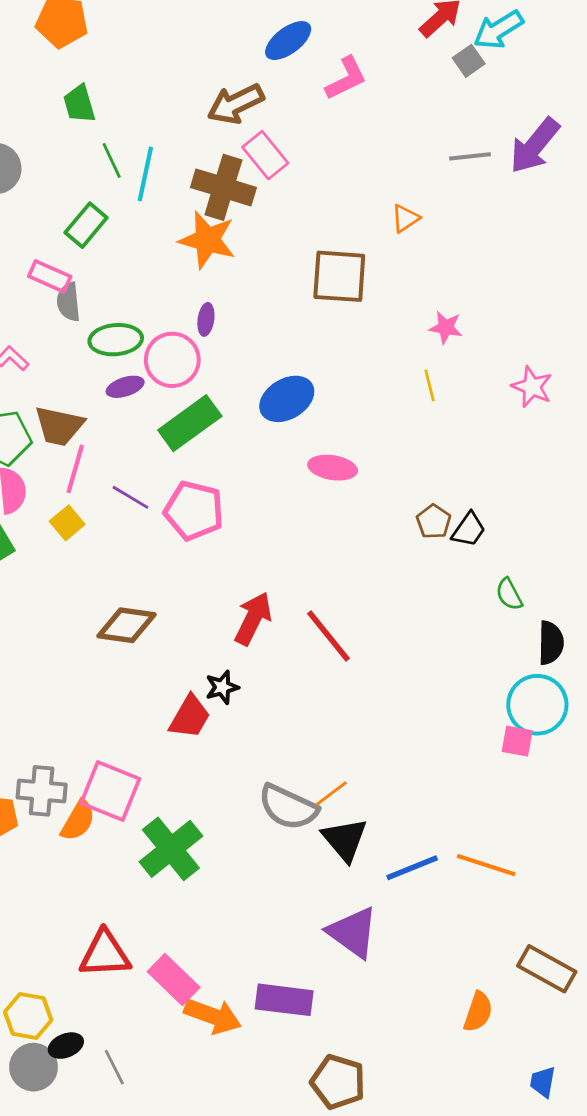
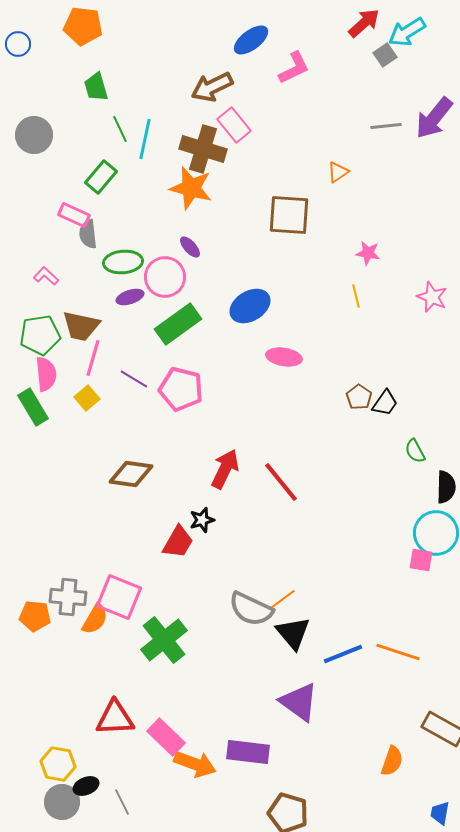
purple ellipse: (206, 319) -> (190, 247), turned -50

